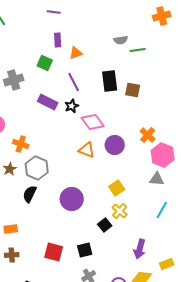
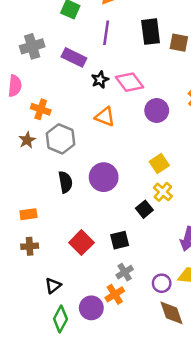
gray cross: (14, 80) -> (32, 46), moved
purple line: (74, 82) -> (106, 33), turned 36
black star: (72, 106) -> (100, 80), moved
orange triangle: (87, 150) -> (105, 117), moved
black semicircle: (30, 194) -> (65, 182), moved, turned 144
red square: (54, 252) -> (81, 243), turned 30

